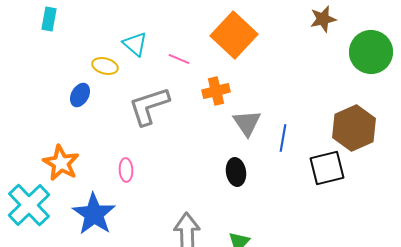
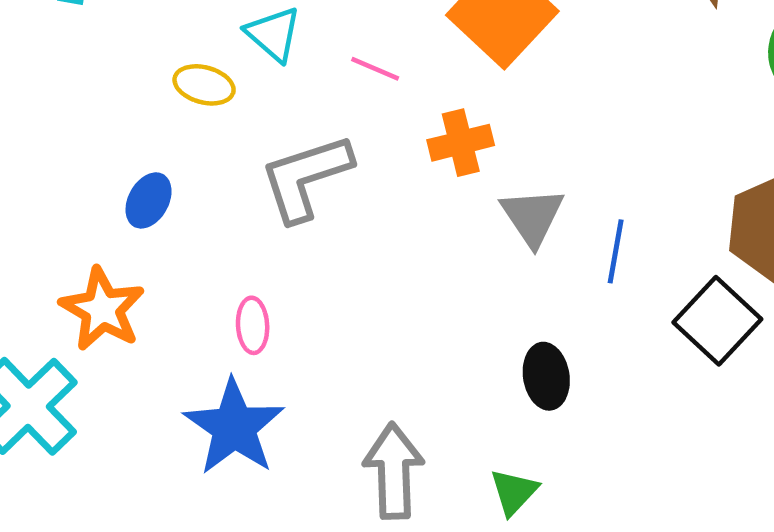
blue ellipse: (80, 95) -> (149, 200), moved
black square: (327, 168) -> (717, 321), turned -33
black ellipse: (236, 172) -> (546, 376), moved
blue star: (94, 214) -> (234, 427), moved

